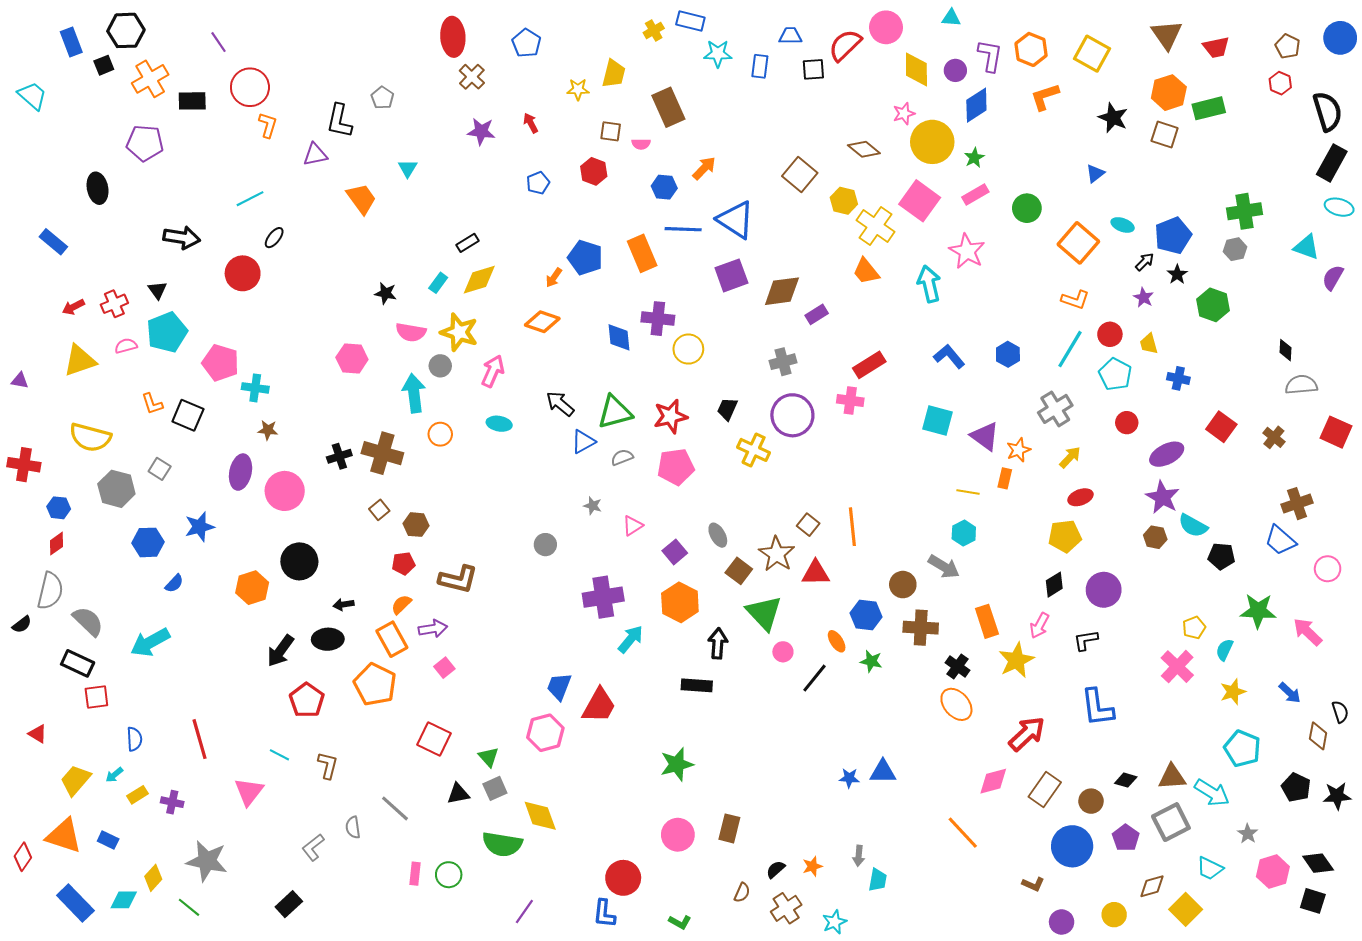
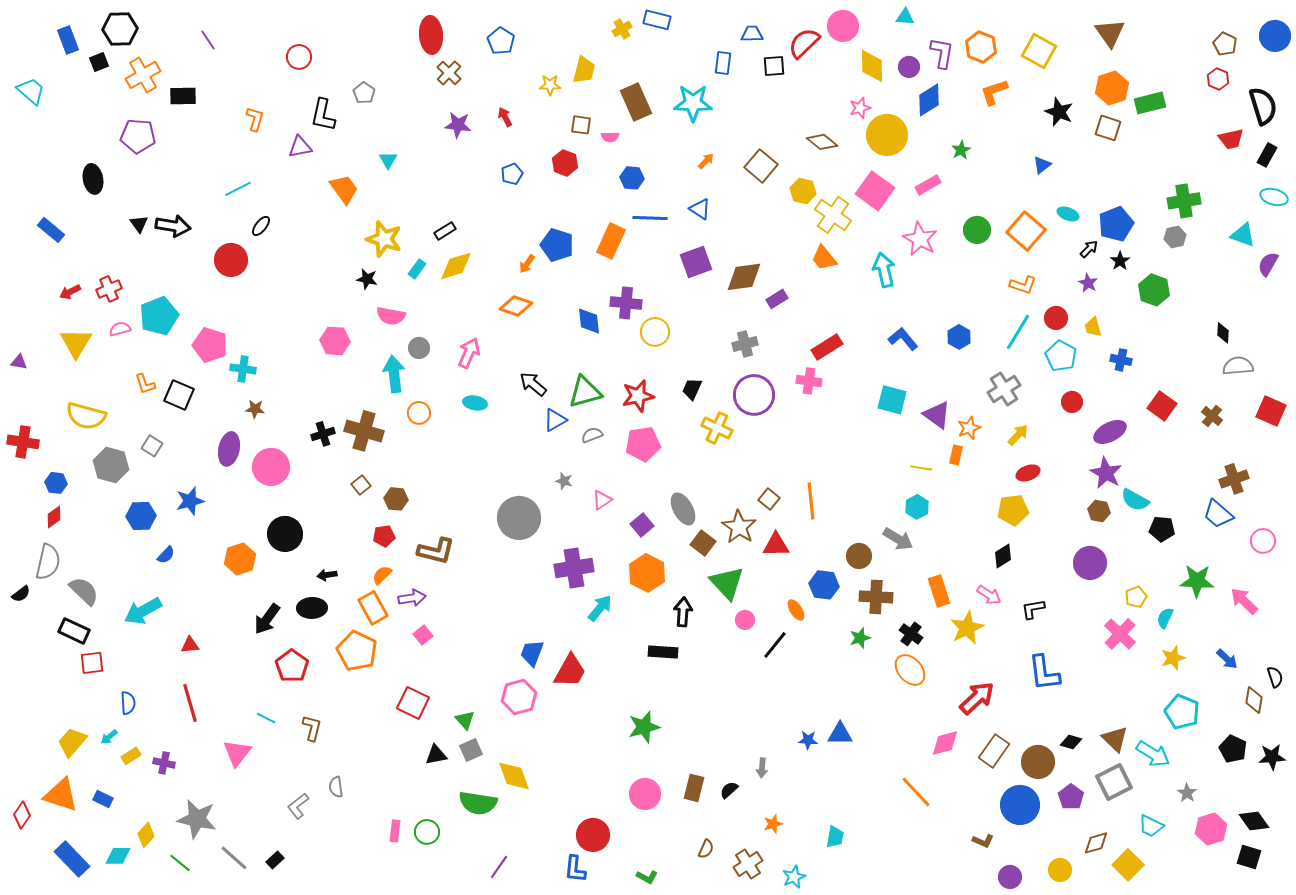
red trapezoid: (1216, 47) -> (1231, 139), moved
cyan star: (718, 54) -> (693, 103), moved, size x1.4
red circle: (250, 87) -> (299, 57), moved, size x0.7
green star: (974, 158) -> (961, 150), moved
black rectangle: (1332, 163) -> (1267, 155), size x0.7
orange arrow: (704, 168) -> (706, 161), moved, size x0.7
green circle: (1027, 208) -> (977, 230), moved
blue triangle: (736, 220) -> (700, 209), size x0.6
orange rectangle: (642, 253) -> (611, 241), turned 48
black triangle: (157, 290) -> (139, 224), moved
yellow star: (459, 332) -> (384, 239), moved
yellow triangle: (80, 361) -> (76, 343), turned -40
gray ellipse: (718, 535) -> (683, 509), size x1.4
gray circle: (545, 545) -> (519, 518), size x2.0
purple circle: (1104, 590) -> (1090, 563), moved
pink arrow: (1039, 626) -> (989, 595), turned -85
green star: (871, 661) -> (860, 638), moved, turned -30
red triangle: (38, 734) -> (190, 645), moved, turned -36
brown triangle: (1172, 777) -> (1115, 739), turned 48
brown circle: (1091, 801) -> (1038, 762), size x1.4
gray line: (395, 808) -> (234, 858), moved
gray arrow: (859, 856) -> (762, 768), moved
black semicircle: (776, 869) -> (729, 790), moved
black rectangle: (289, 904) -> (275, 860), size x0.7

